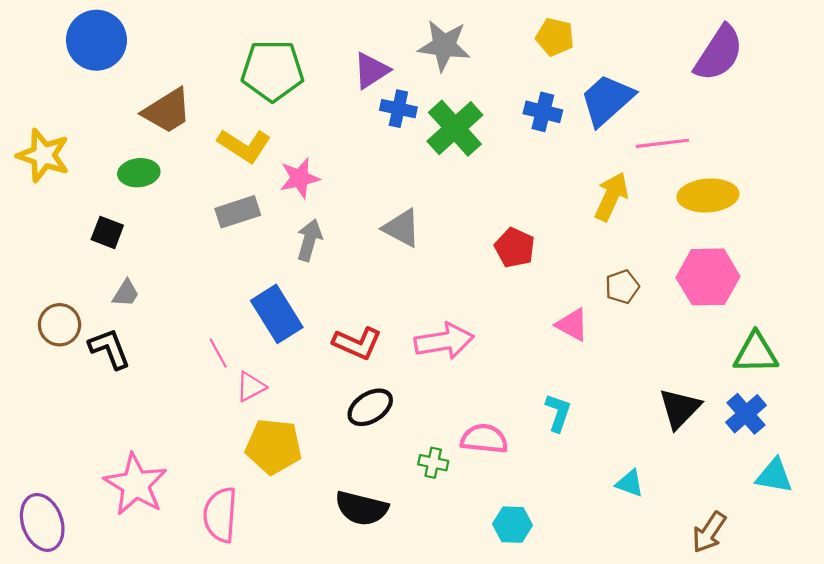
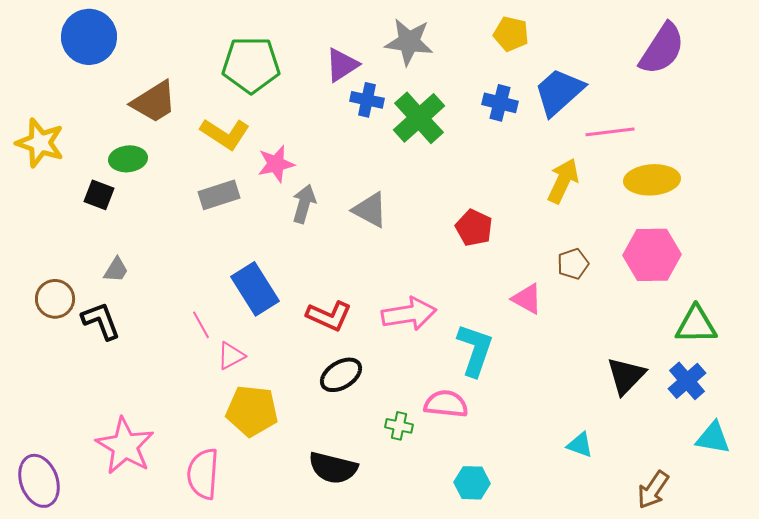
black square: (107, 232) -> (99, 195), moved
gray arrow: (309, 240) -> (304, 204), moved
cyan L-shape: (558, 413) -> (475, 350), moved, size x1.5

